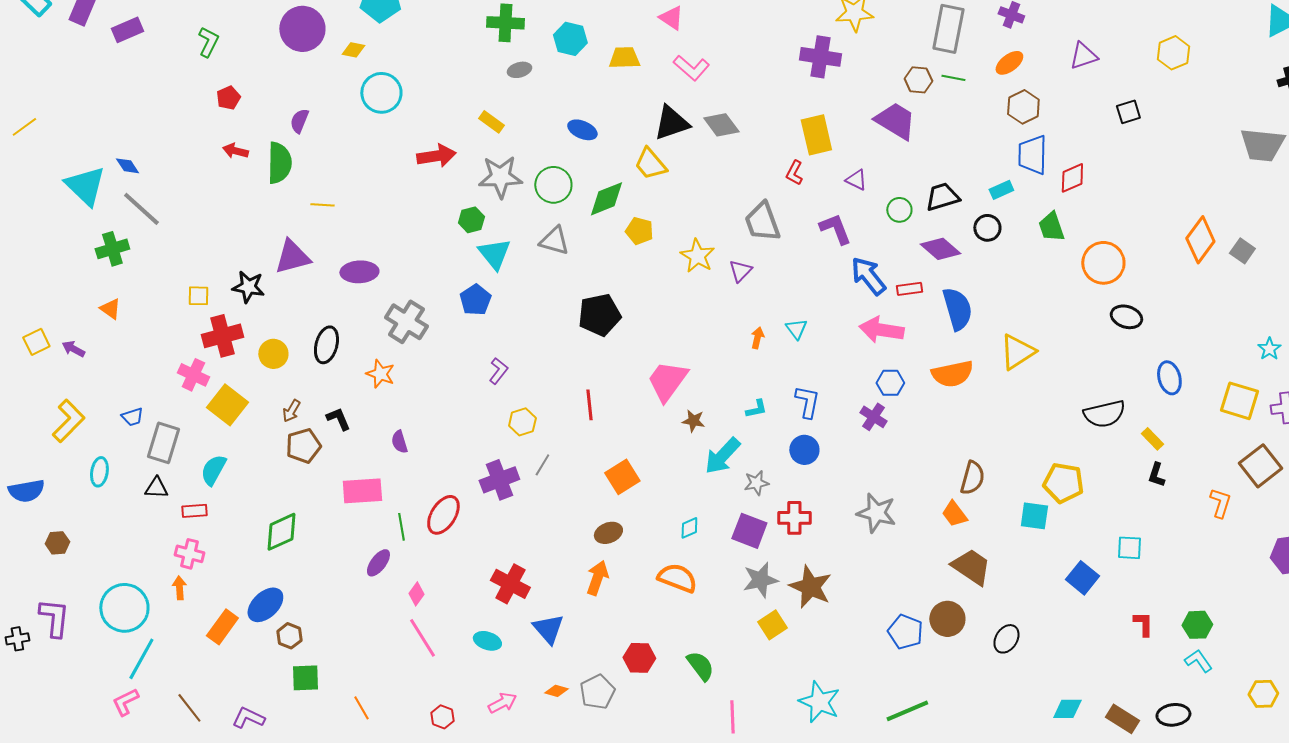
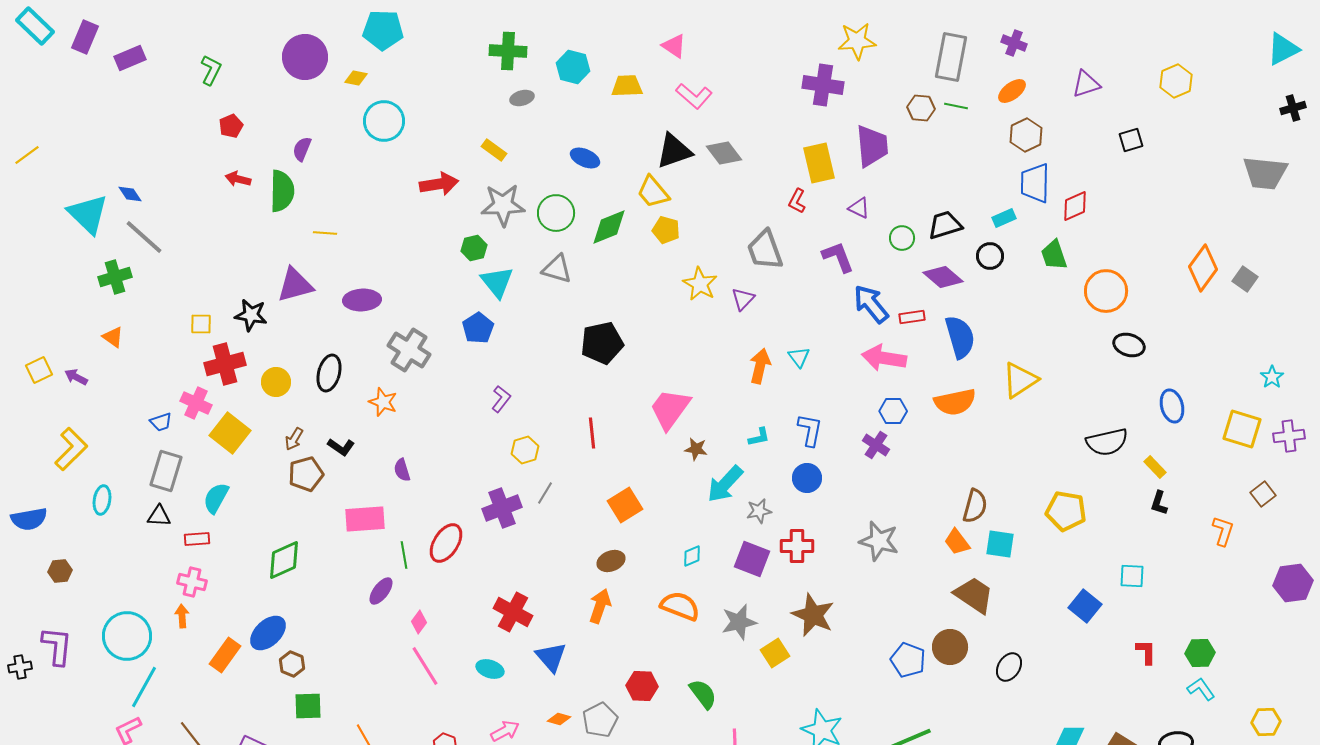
purple trapezoid: (895, 121) -> (872, 146), moved, turned 54
yellow pentagon: (639, 231) -> (666, 230), moved
orange arrow: (757, 338) -> (760, 366), size x1.6
blue trapezoid: (132, 417) -> (161, 422), moved
black L-shape: (338, 419) -> (341, 447), turned 148
brown square: (1260, 466) -> (1263, 494), size x0.6
cyan square: (1034, 516) -> (1000, 544), moved
gray star: (760, 580) -> (739, 622), moved

